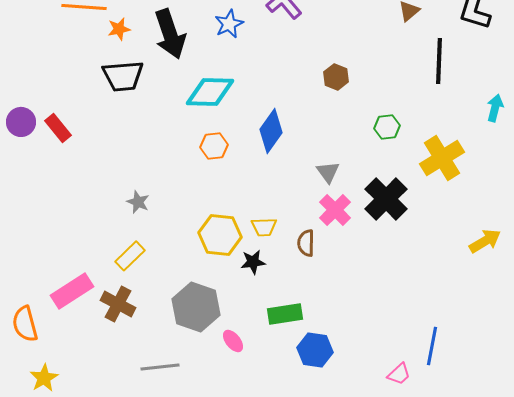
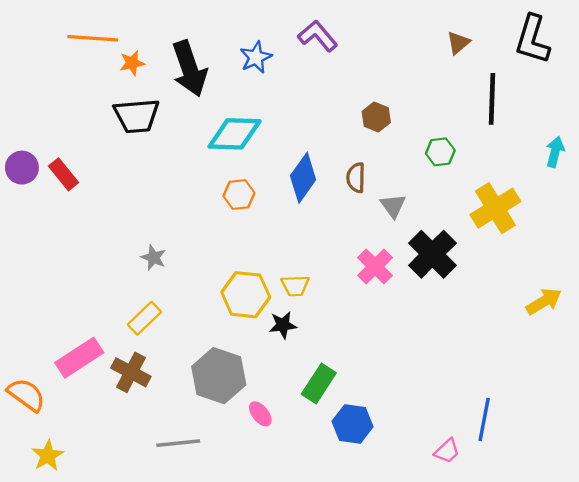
green hexagon: (387, 127) -> (440, 152), moved
gray triangle: (328, 172) -> (393, 206), moved
brown semicircle: (306, 243) -> (356, 178), moved
green rectangle: (285, 314) -> (319, 384), turned -48
orange semicircle: (25, 324) -> (26, 395), turned 141

